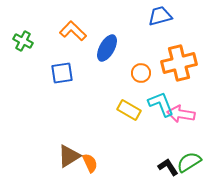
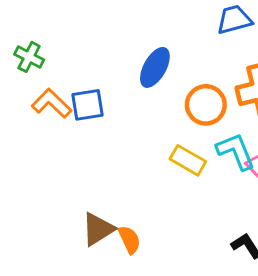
orange L-shape: (73, 31) -> (52, 103), moved
orange circle: (141, 73) -> (206, 105), size x1.4

